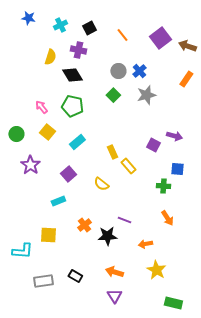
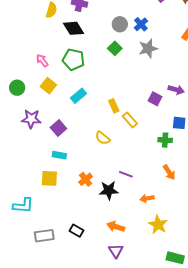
purple star: (30, 165) -> (31, 119), turned -30
purple square: (68, 174) -> (58, 128), moved
cyan rectangle: (58, 201) -> (59, 155), turned 32
yellow square: (48, 235) -> (49, 178), moved

